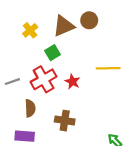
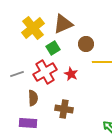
brown circle: (89, 20) -> (86, 44), moved
yellow cross: (30, 30) -> (33, 28), size x1.6

